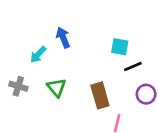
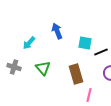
blue arrow: (63, 38) -> (57, 31), moved
cyan square: (120, 47) -> (85, 43), moved

